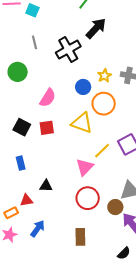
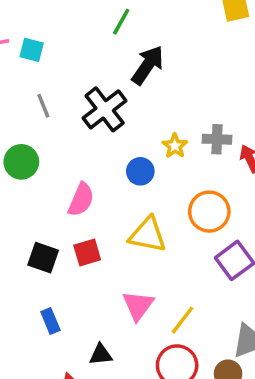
orange circle: (104, 104) -> (209, 212), moved
yellow line: (102, 151) -> (183, 320), moved
pink triangle: (85, 167) -> (138, 306), moved

